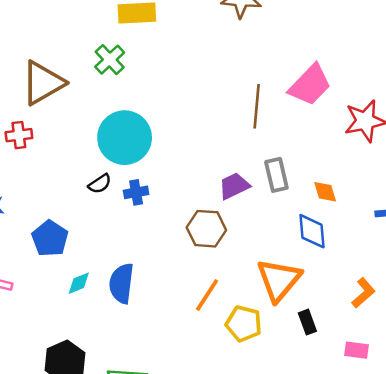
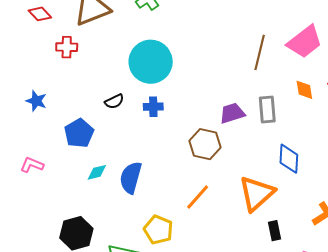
black semicircle: (100, 184) -> (114, 101), moved
orange diamond: (325, 192) -> (304, 90), moved
yellow pentagon: (244, 324) -> (158, 230), moved

